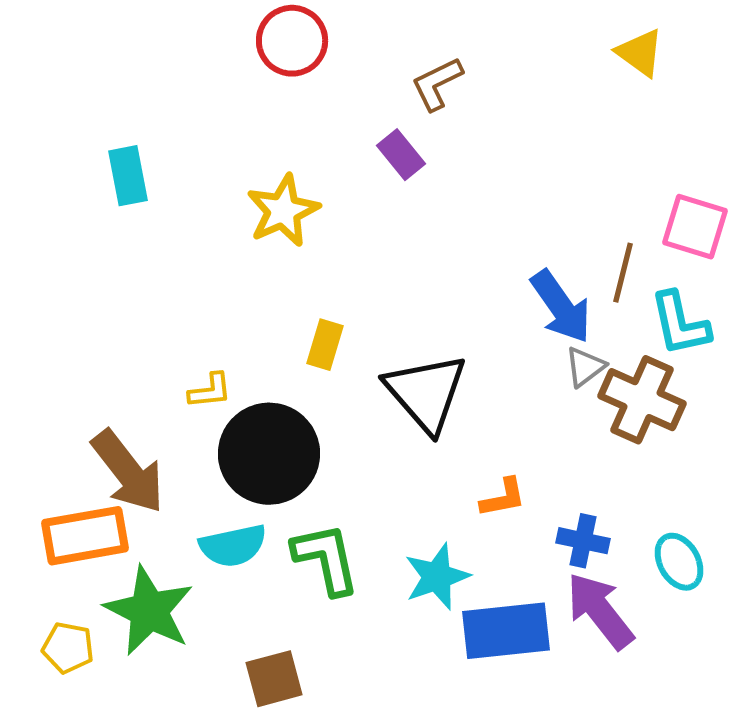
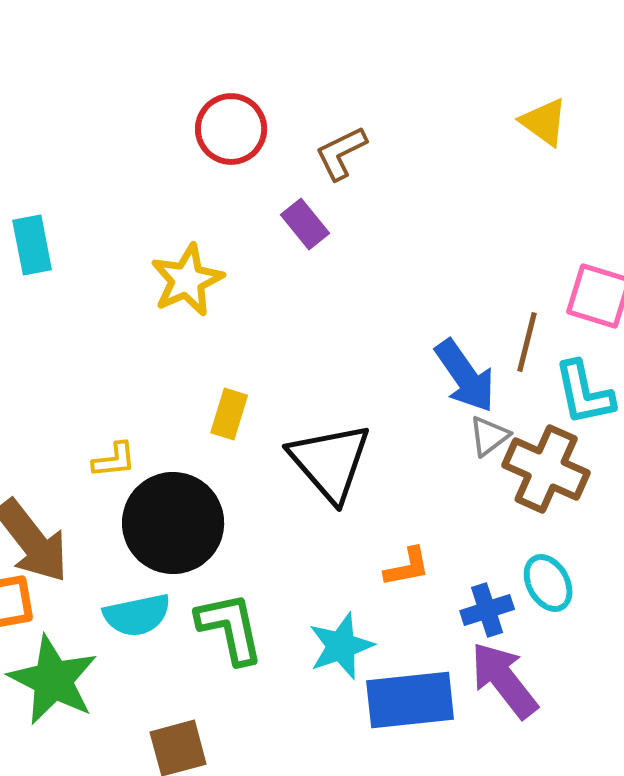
red circle: (292, 41) -> (231, 129), moved
blue cross: (583, 541) -> (487, 610), turned -30
cyan ellipse: (679, 562) -> (548, 583), moved

